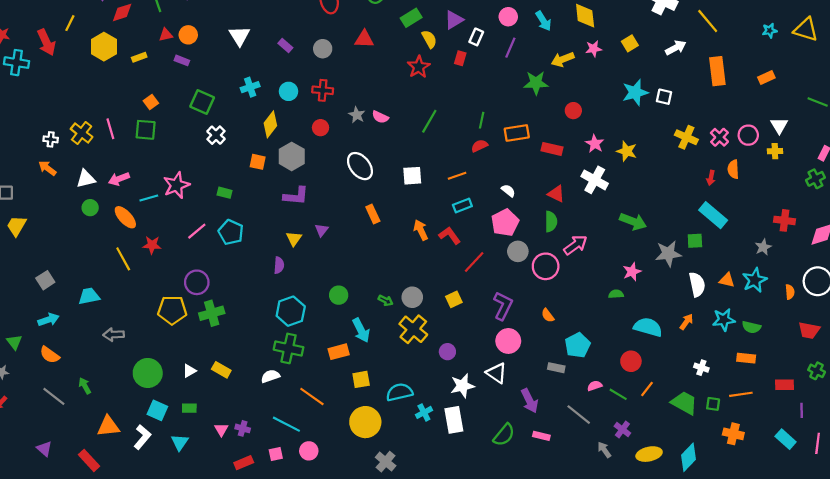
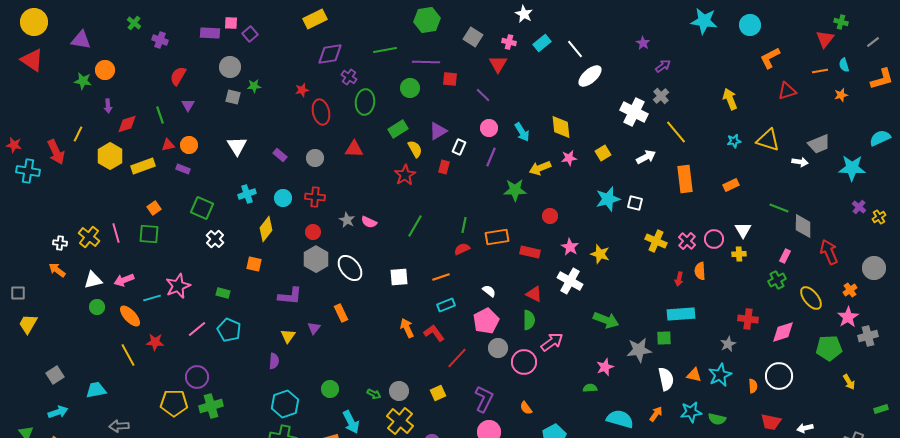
yellow rectangle: (139, 57) -> (143, 166), size x1.6
gray hexagon: (292, 156) -> (316, 259), moved
orange rectangle: (373, 214) -> (341, 313), moved
cyan rectangle: (713, 215) -> (681, 314), turned -44

